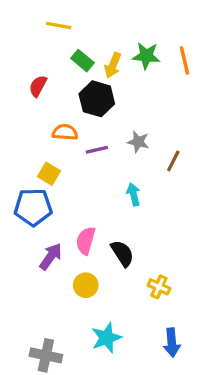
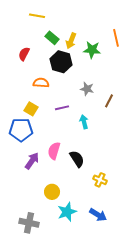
green star: (146, 56) -> (92, 50), moved
purple line: (97, 150) -> (62, 108), moved
yellow circle: (86, 285) -> (52, 192), moved
blue arrow: (172, 343) -> (98, 215), moved, turned -54

